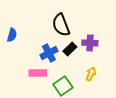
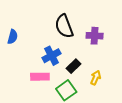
purple cross: (90, 43) -> (95, 36), moved
black rectangle: (70, 49) -> (74, 66), moved

